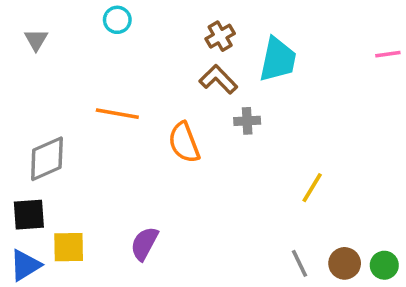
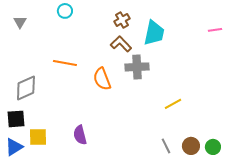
gray cross: (247, 121) -> (137, 67), size x1.6
yellow line: (312, 188) -> (173, 104), turned 30
purple semicircle: (144, 244) -> (80, 135), turned -42

